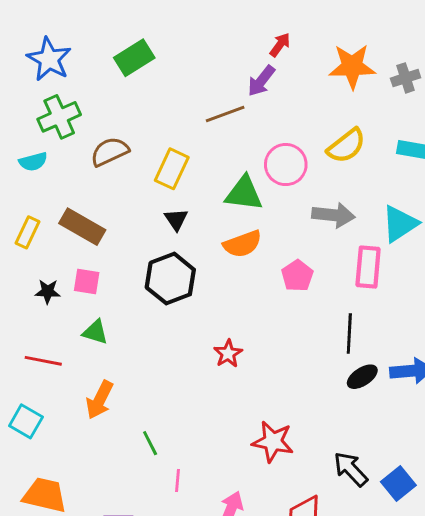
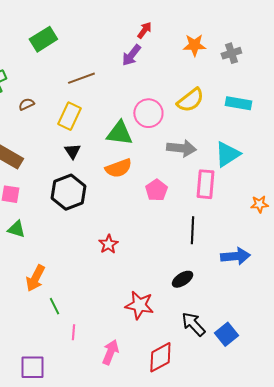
orange star: (352, 66) -> (194, 45), size x0.7
brown line: (225, 114) -> (81, 78), moved
brown semicircle: (110, 152) -> (26, 104), size x0.6
black ellipse: (362, 377) -> (182, 279), moved
orange arrow: (100, 400) -> (35, 278), moved

